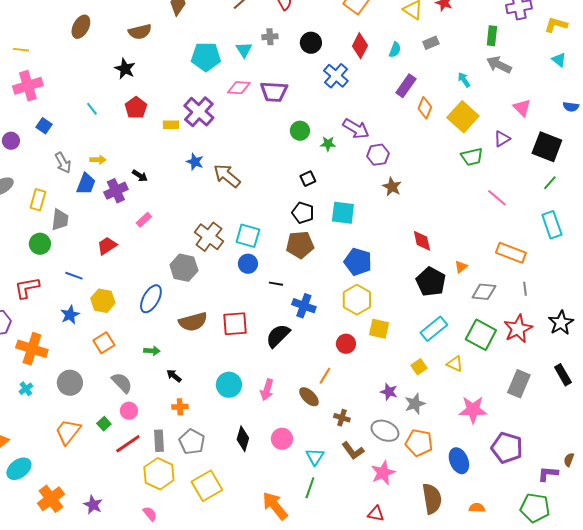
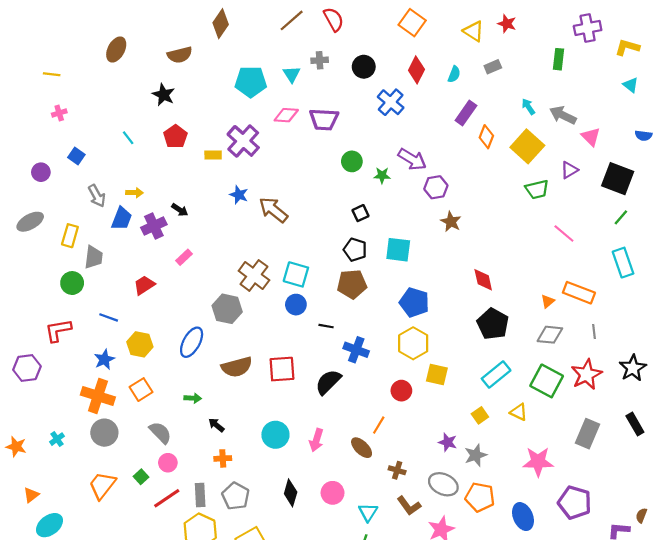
gray arrow: (499, 65) -> (563, 115), moved
pink cross: (28, 86) -> (59, 113), size x0.5
orange triangle: (461, 267) -> (548, 301), moved
orange cross: (32, 349) -> (98, 396), moved

